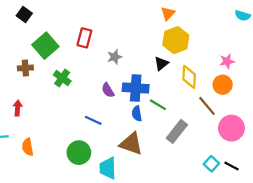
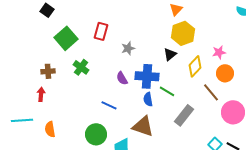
pink star: (227, 61) -> (219, 52), moved
brown cross: (25, 68) -> (48, 71), moved
yellow diamond: (189, 77) -> (195, 66), turned 40

